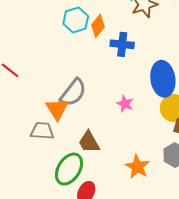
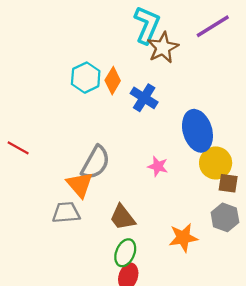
blue cross: (122, 44) -> (144, 98), turned 35
orange star: (137, 167) -> (183, 238), turned -30
green ellipse: (69, 169) -> (125, 253), moved, size x0.7

